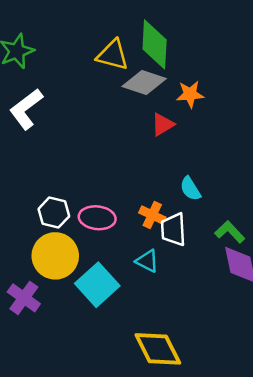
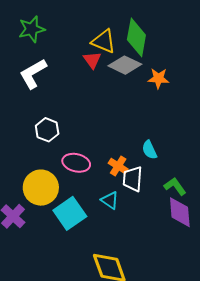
red triangle: (163, 124) -> (92, 60), moved, turned -42
white hexagon: (54, 213) -> (47, 130), moved

